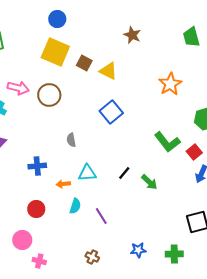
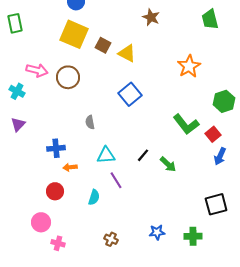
orange arrow: (63, 184) -> (70, 167), moved
cyan semicircle: (75, 206) -> (94, 197), moved
purple line: (101, 216) -> (116, 180), moved

